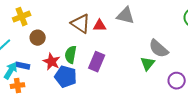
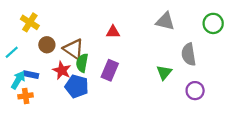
gray triangle: (126, 16) -> (165, 21), moved
yellow cross: (22, 17) -> (30, 22), turned -36
brown triangle: (81, 24) -> (74, 49), moved
gray semicircle: (159, 49) -> (189, 54), moved, turned 40

